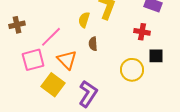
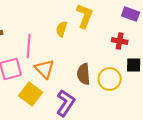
pink line: (51, 37) -> (29, 46), turned -40
brown semicircle: (93, 44) -> (84, 74), moved, size x1.5

